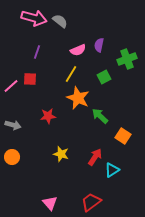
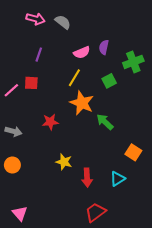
pink arrow: (34, 18) -> (36, 19), size x0.7
orange square: (123, 136) -> (133, 152), moved
red arrow: (95, 157) -> (87, 178), moved, turned 144
pink triangle: (50, 203) -> (20, 213), moved

